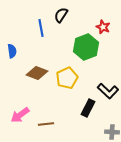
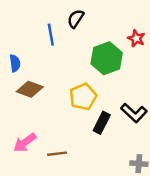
red star: (103, 27) -> (136, 38), moved
brown diamond: (37, 73) -> (30, 89), moved
black rectangle: (88, 108) -> (102, 123), moved

